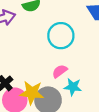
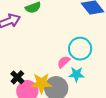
cyan circle: (61, 36) -> (80, 49), moved

